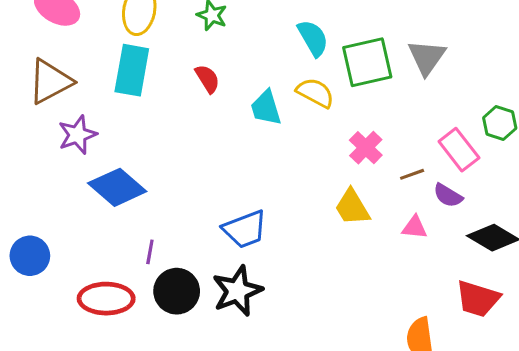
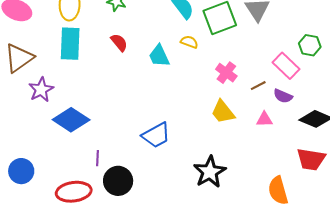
yellow semicircle: (315, 93) -> (189, 42), size x0.7
black star: (237, 291) -> (210, 172), moved

